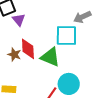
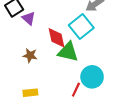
cyan square: (66, 36) -> (81, 27), turned -30
red diamond: (28, 49) -> (56, 38), moved

